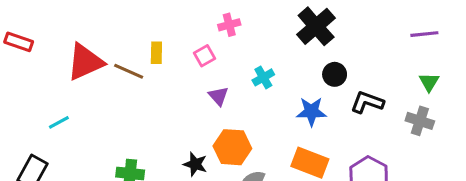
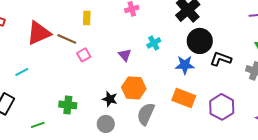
yellow rectangle: (156, 53) -> (87, 18), moved
pink square: (204, 56) -> (84, 55), moved
black circle: (335, 74) -> (200, 41), size x1.6

